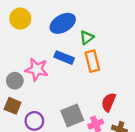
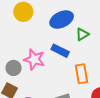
orange rectangle: (92, 61) -> (82, 74), moved

